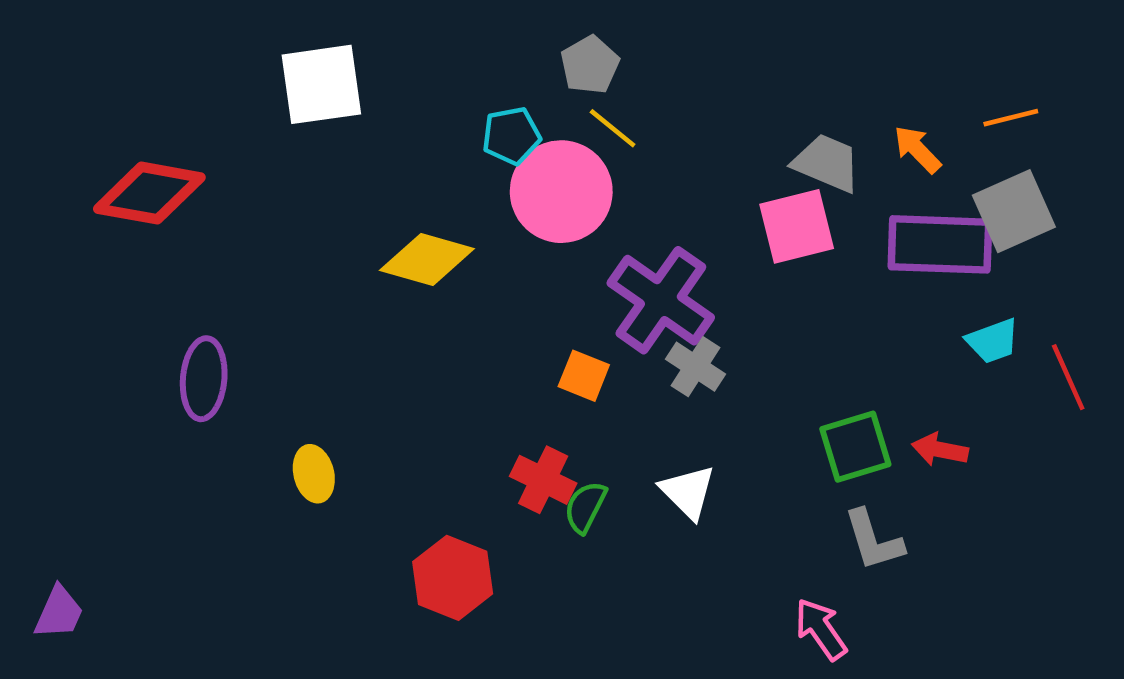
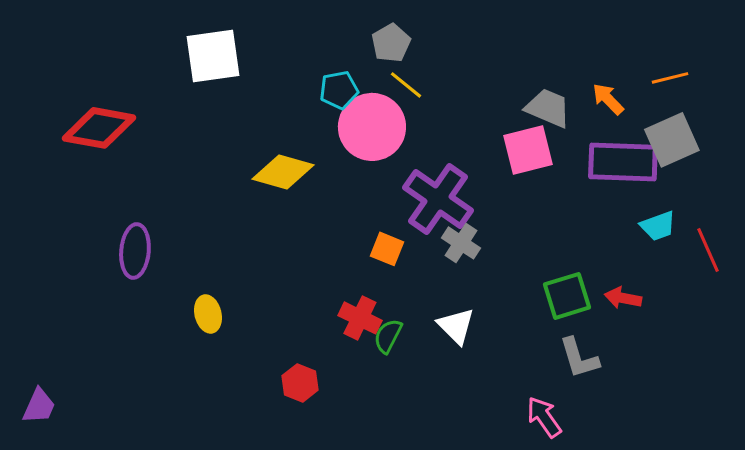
red hexagon: (453, 578) -> (300, 383), size x0.7

